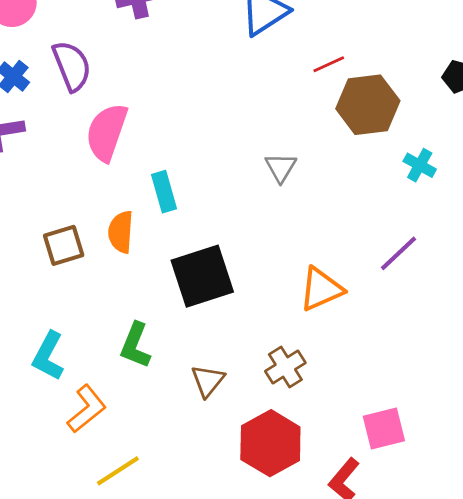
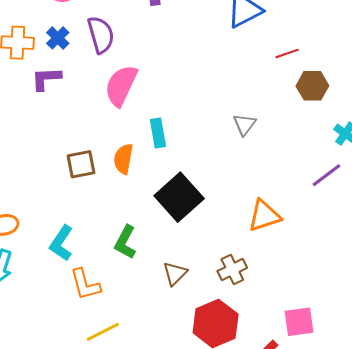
brown hexagon: (368, 105) -> (312, 86), size x0.7
purple line: (399, 253) -> (326, 175), moved
black square: (202, 276) -> (179, 197), turned -30
orange L-shape: (87, 409) -> (85, 284), turned 108

